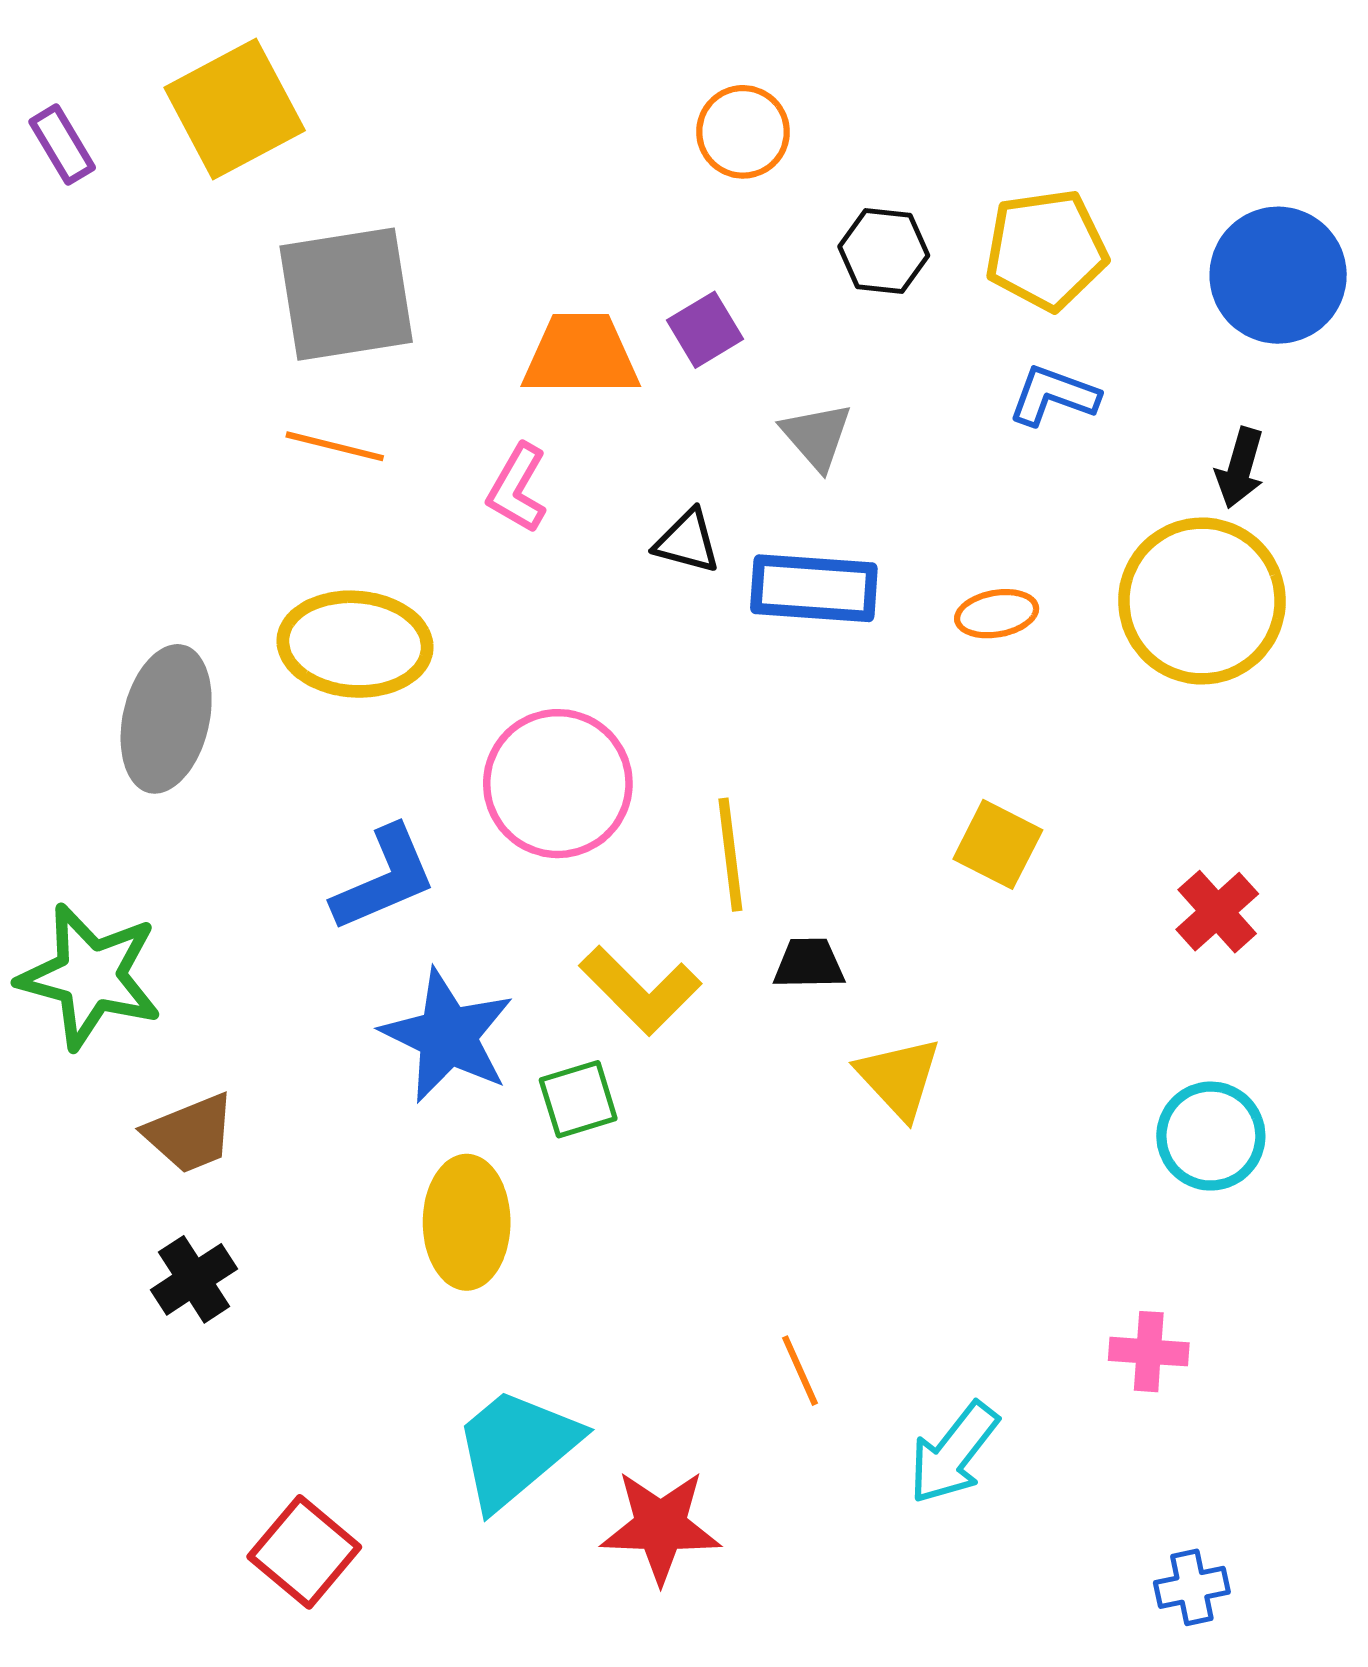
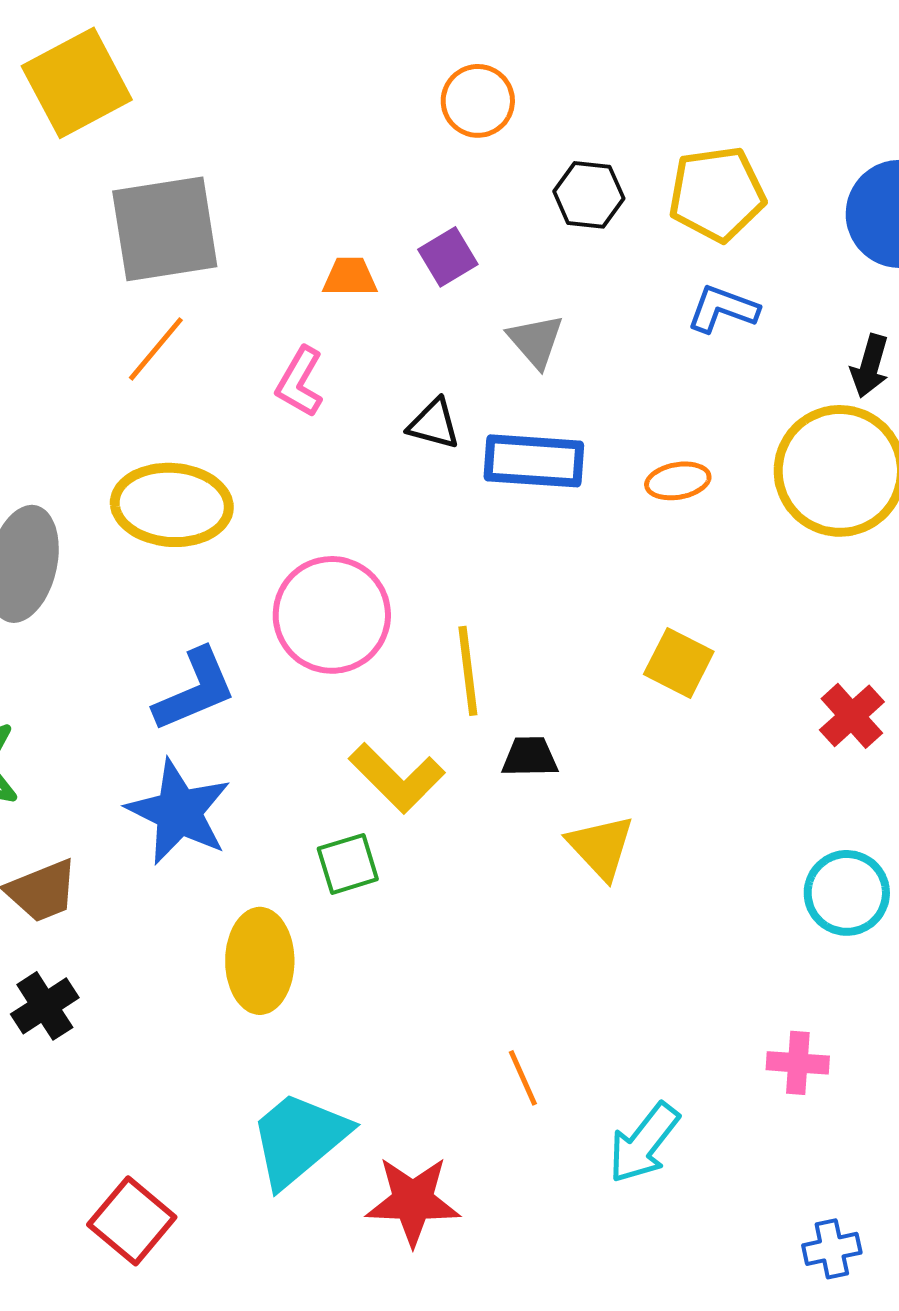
orange trapezoid: (581, 355) -> (350, 277), size x0.6
orange line: (335, 446) -> (156, 349), turned -64
blue star: (448, 1036) -> (179, 812), moved

